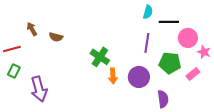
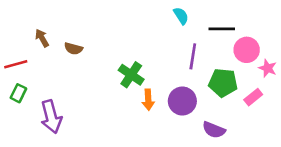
cyan semicircle: (148, 12) -> (181, 16), moved, turned -48
purple semicircle: (163, 99) -> (214, 130), turned 120

